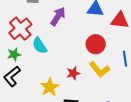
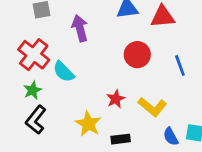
purple arrow: (58, 16) -> (80, 28), turned -36
yellow L-shape: (99, 69) -> (152, 107), moved

